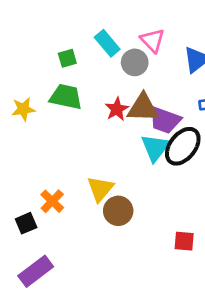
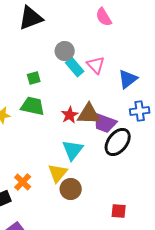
cyan rectangle: (107, 43) -> (75, 67), moved
gray circle: (135, 62) -> (65, 51), moved
cyan triangle: (155, 148) -> (73, 150), moved

